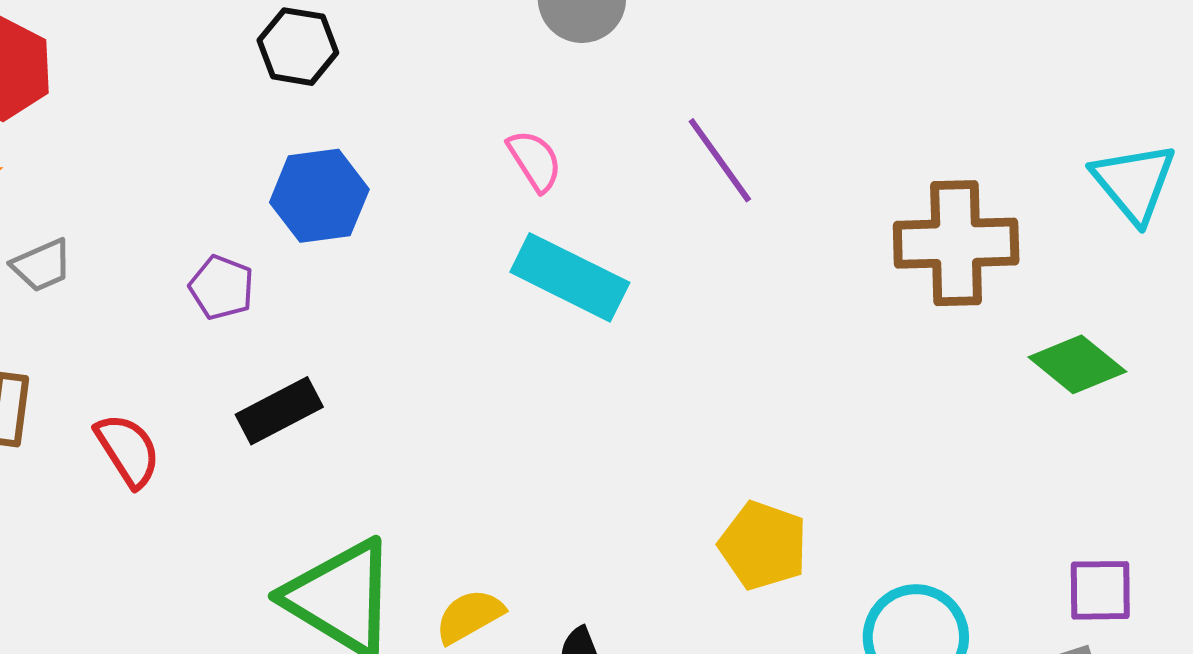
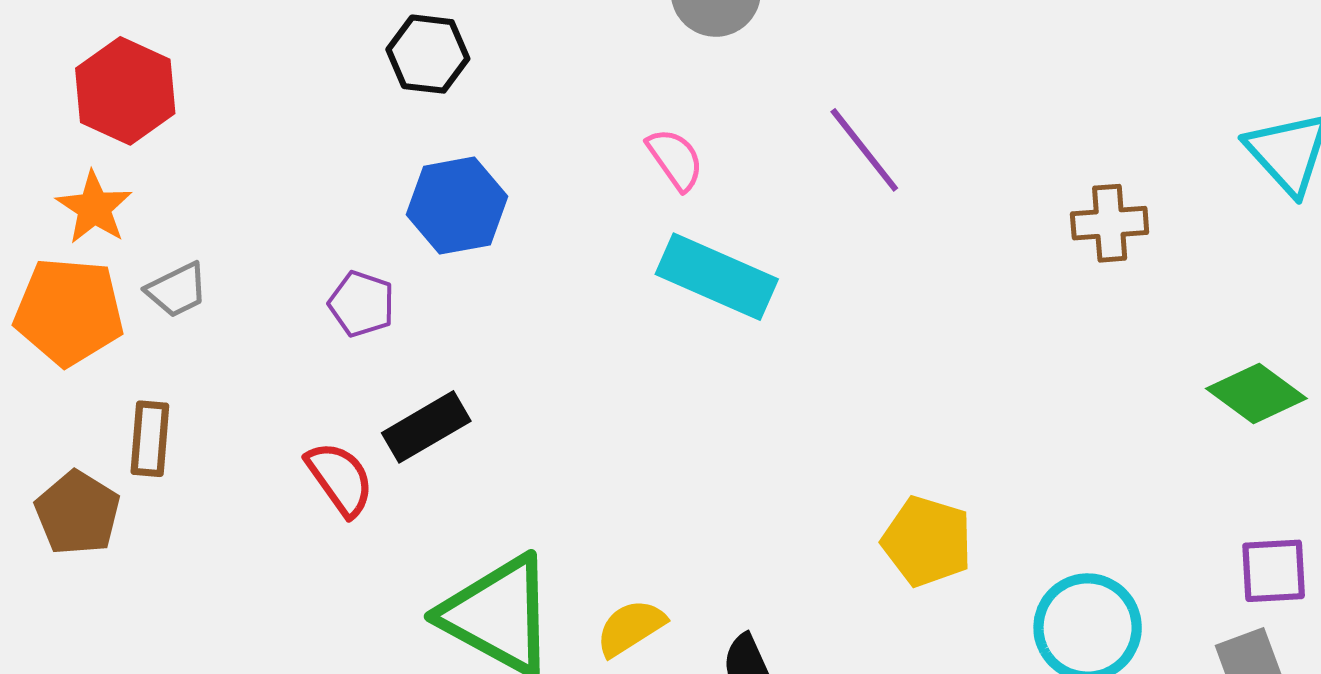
brown cross: (956, 243) -> (1110, 223), size x0.6
green diamond: (1077, 364) -> (1256, 394), moved
red semicircle: (128, 450) -> (340, 479), moved

